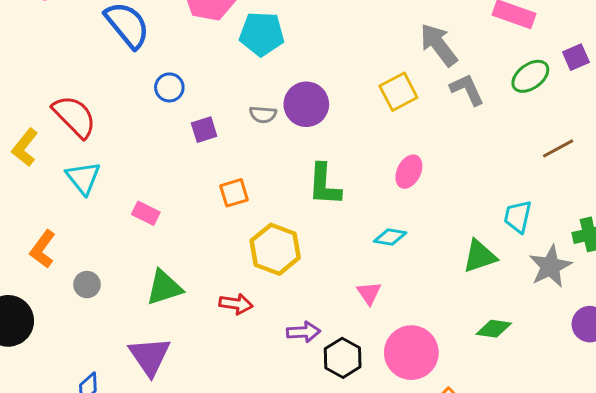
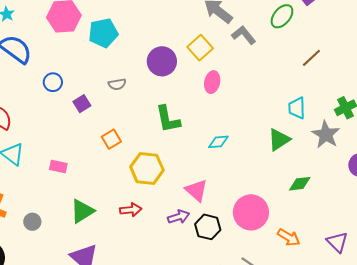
purple circle: (306, 104) -> (162, 61), moved
pink ellipse: (409, 172) -> (212, 82), moved
pink triangle: (369, 293) -> (196, 190), moved, size x1.4

